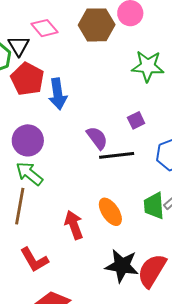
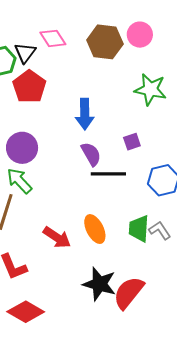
blue arrow: (58, 94) -> (85, 114), moved
red arrow: (74, 225) -> (57, 237), turned 136

